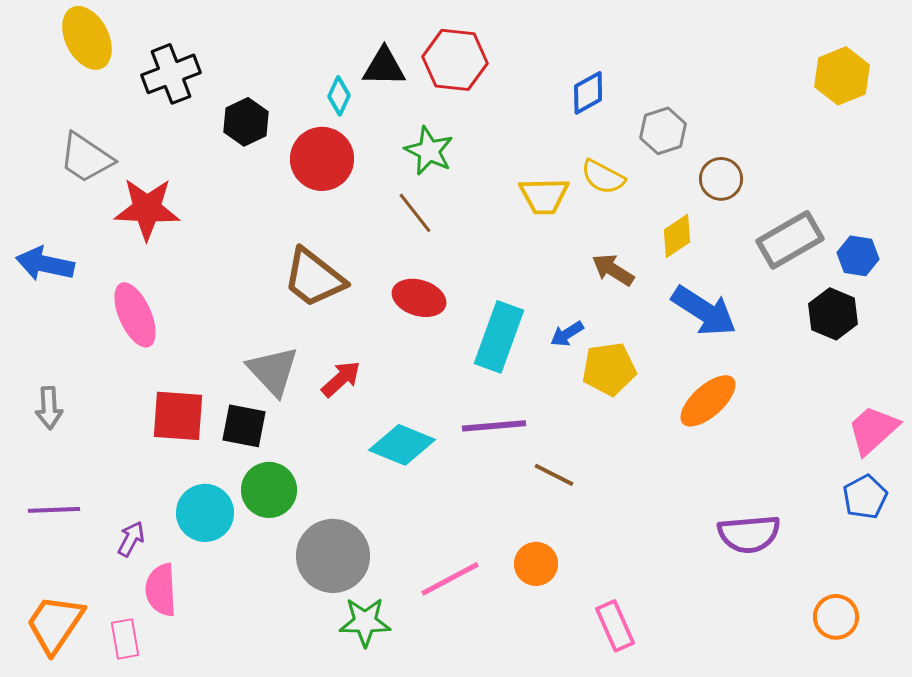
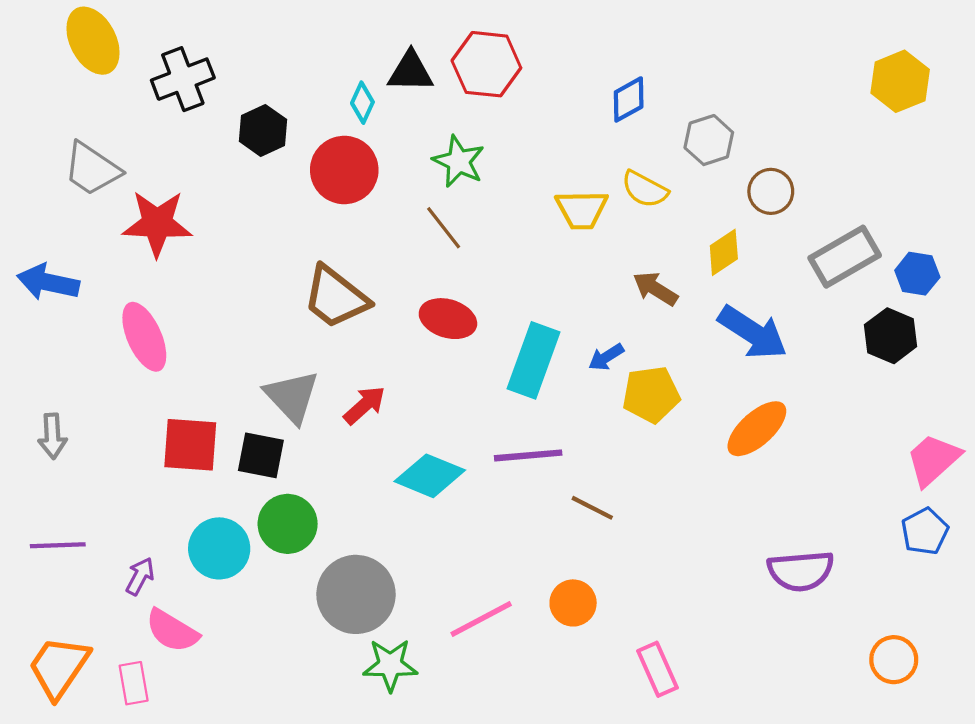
pink semicircle: (161, 590) -> (172, 631), turned -56

